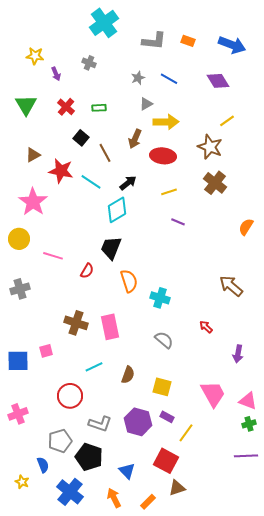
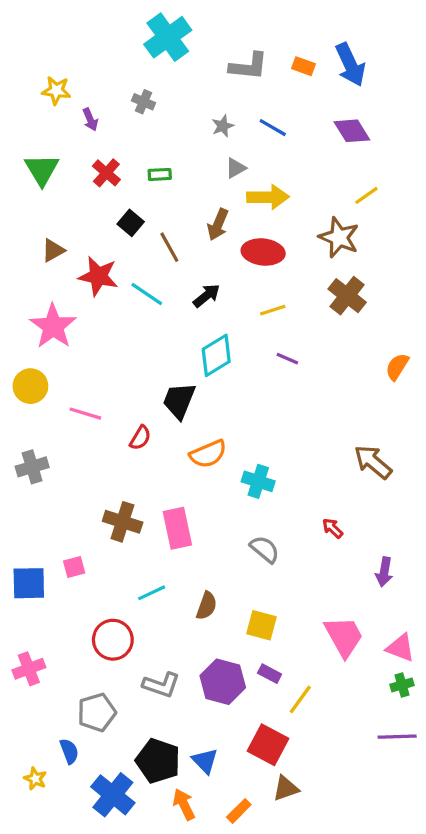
blue arrow: (232, 45) -> (350, 65), moved, turned 44
cyan diamond: (117, 210) -> (216, 355), moved
orange semicircle: (129, 281) -> (208, 454), turned 85
black pentagon: (89, 457) -> (158, 761), moved

